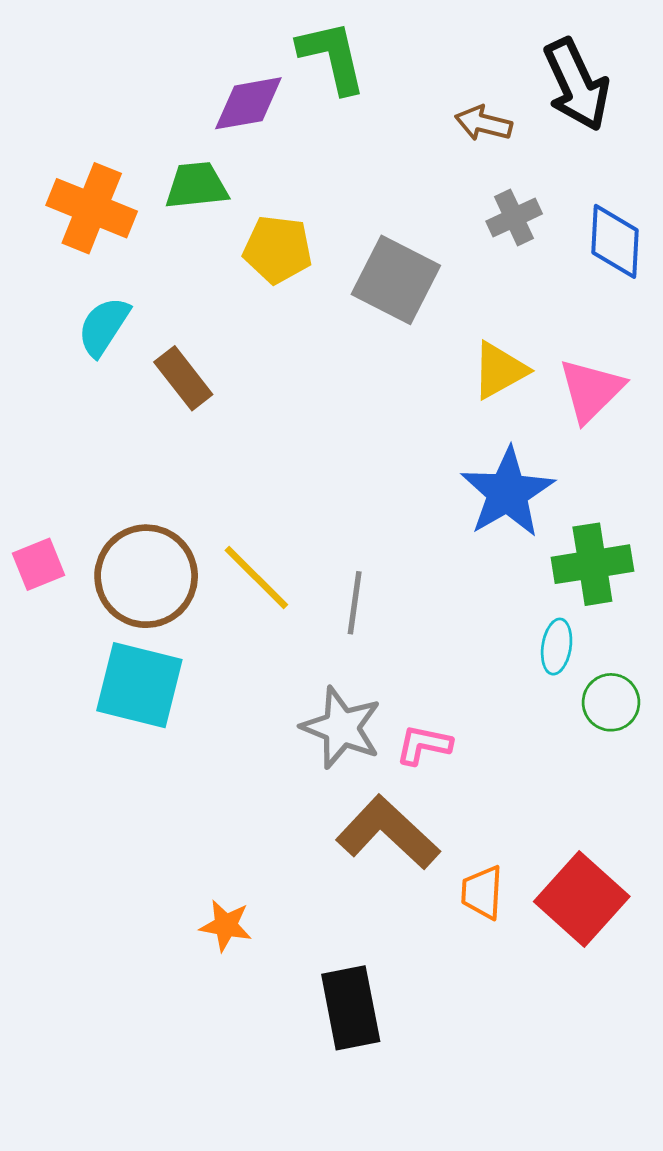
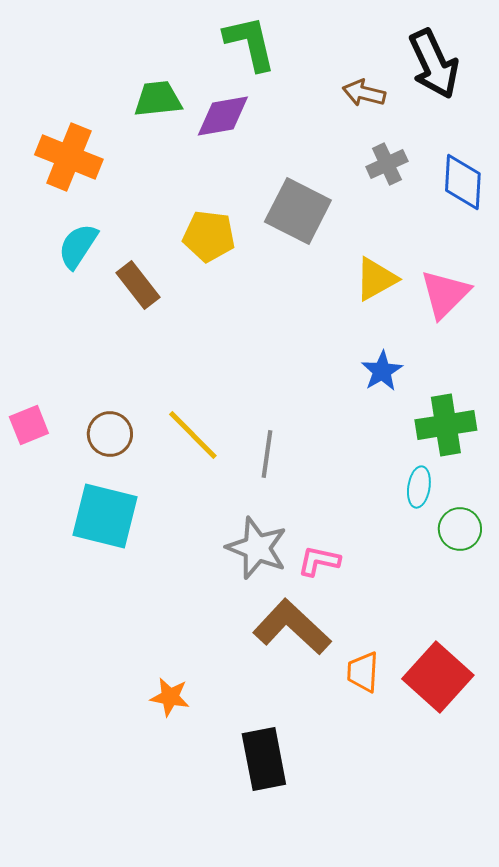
purple diamond: (248, 103) -> (223, 116), moved
green trapezoid: (197, 186) -> (158, 99), moved
yellow pentagon: (278, 249) -> (209, 236), moved
blue star: (507, 492) -> (382, 371), size x0.6
brown circle: (146, 576) -> (110, 434), size x0.6

